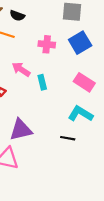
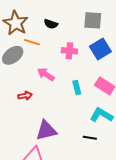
black semicircle: (17, 16) -> (51, 24), moved
cyan rectangle: (42, 82) -> (77, 87), moved

